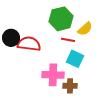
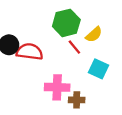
red line: (68, 40) -> (74, 47), turned 40
cyan square: (75, 59) -> (98, 69), moved

